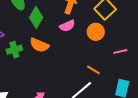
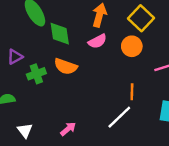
green diamond: (36, 17) -> (60, 34), turned -35
orange line: (93, 70) -> (132, 92), turned 64

